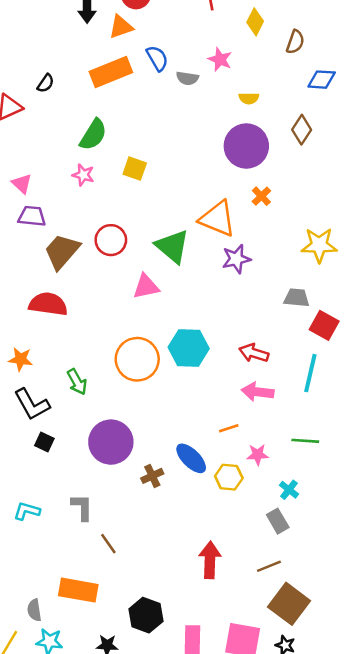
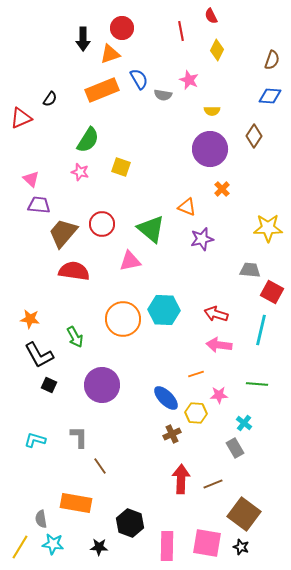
brown semicircle: (295, 42) -> (272, 60), moved
orange triangle: (217, 219) -> (187, 207), size x0.6
red semicircle: (48, 304) -> (74, 271), moved
brown cross: (152, 476) -> (172, 434), moved
brown line: (269, 566) -> (213, 484), moved

